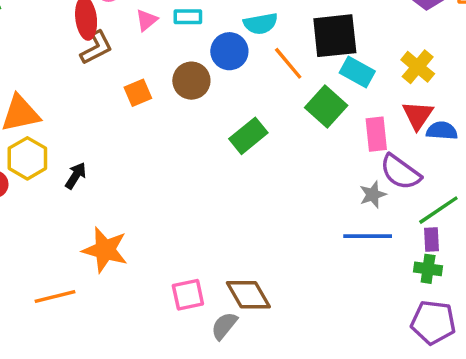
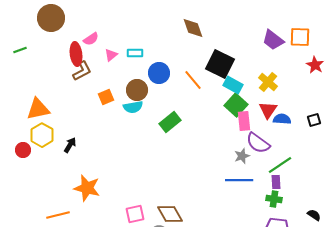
cyan semicircle: (261, 24) -> (133, 107), moved
black square: (335, 36) -> (220, 64), turned 32
green square: (326, 106) -> (236, 105), moved

